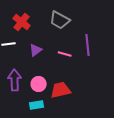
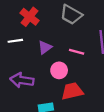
purple arrow: (15, 80) -> (22, 80), turned -80
pink circle: (39, 84) -> (59, 70), moved

